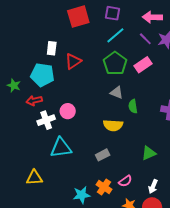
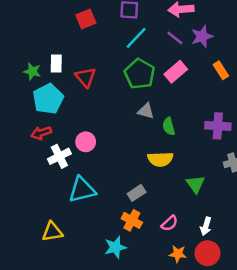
red square: (78, 17) -> (86, 19), size x0.7
red triangle: (73, 61) -> (86, 77), turned -30
cyan pentagon: (42, 75) -> (48, 99), turned -30
green star: (14, 85) -> (32, 71), moved
yellow semicircle: (113, 125) -> (160, 159), moved
green triangle: (149, 153) -> (195, 184), turned -35
orange cross: (104, 187) -> (132, 220), moved

